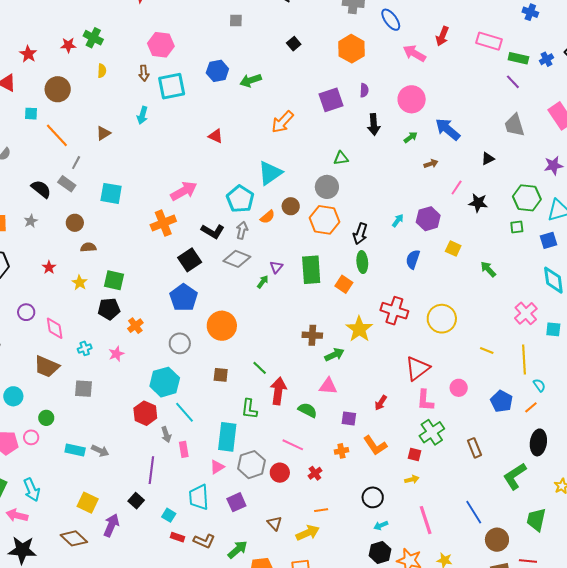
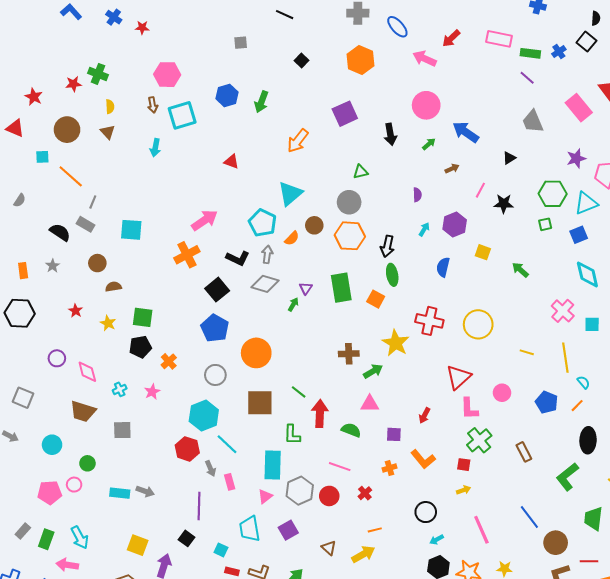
red arrow: (442, 36) -> (451, 38), turned 30
green arrow: (251, 80) -> (261, 102), turned -45
purple semicircle: (364, 90) -> (417, 195), moved
brown triangle: (103, 133) -> (108, 132), moved, turned -35
brown square: (221, 375) -> (260, 403), size x1.8

